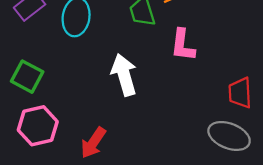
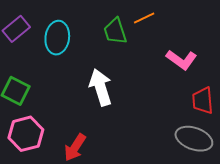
pink L-shape: (183, 45) -> (181, 60), moved, turned -60

